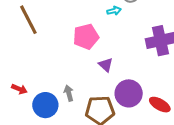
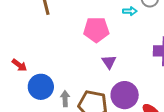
gray arrow: (69, 93) -> (65, 99), moved

